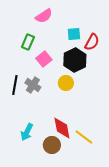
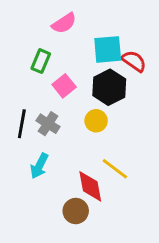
cyan square: (74, 34) -> (108, 49), size x1.5
red semicircle: (92, 42) -> (134, 61), turned -84
cyan arrow: (27, 132) -> (39, 166), moved
yellow line: (84, 137) -> (115, 169), moved

